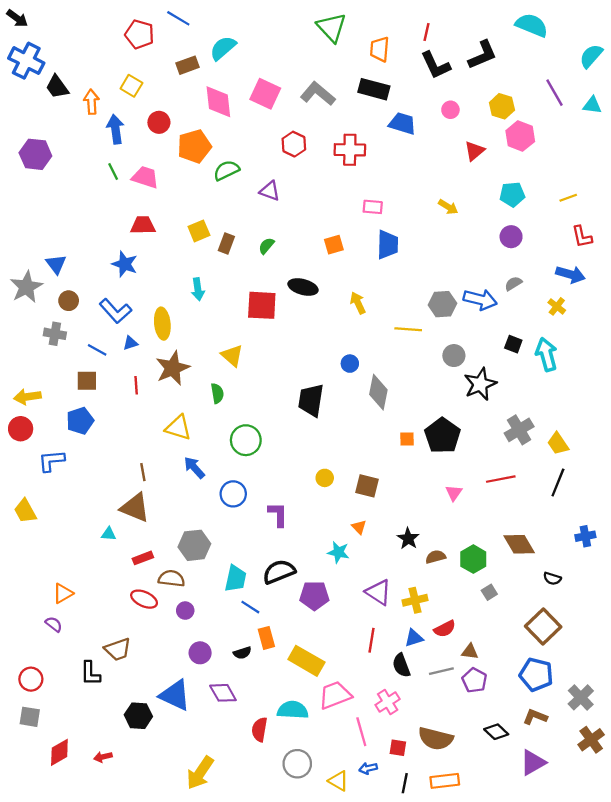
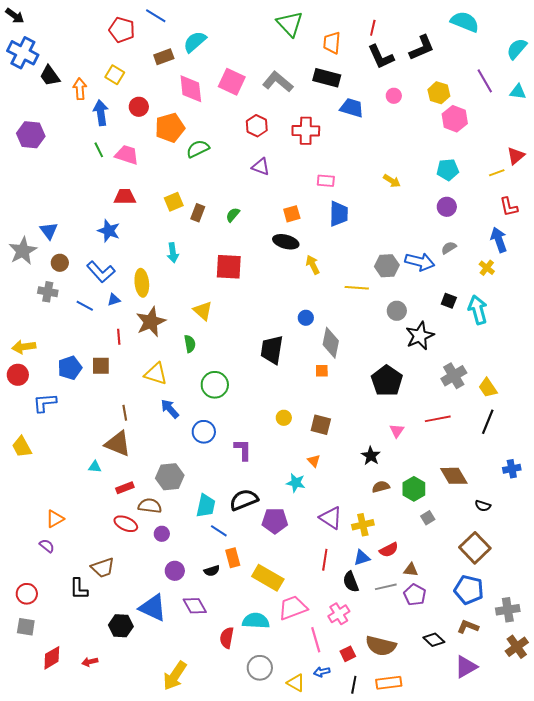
red triangle: (474, 151) -> (516, 156), moved
purple triangle: (270, 191) -> (261, 167), moved
blue arrow: (571, 274) -> (499, 240), turned -125
black ellipse: (303, 287) -> (286, 242), moved
brown square: (87, 381) -> (101, 366), moved
orange square: (407, 439) -> (322, 371), moved
black star: (408, 538) -> (371, 456), moved
gray cross: (581, 697) -> (508, 610), turned 35
red square: (398, 748) -> (348, 654), turned -35

